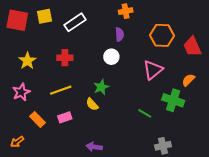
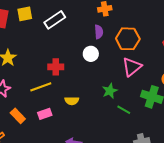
orange hexagon: (162, 35) -> (128, 39), moved
red cross: (65, 58) -> (56, 67), moved
green star: (101, 87) -> (110, 91), moved
yellow semicircle: (92, 104) -> (72, 101), turned -48

